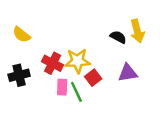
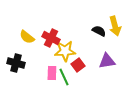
yellow semicircle: (21, 35) -> (27, 37), moved
red cross: (53, 63) -> (51, 38), moved
black cross: (19, 75) -> (16, 63), turned 30

